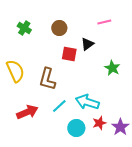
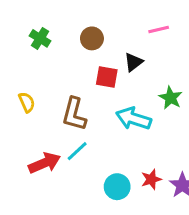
yellow semicircle: (15, 71) -> (27, 102), size x0.6
cyan arrow: (87, 102) -> (133, 118), moved
cyan line: (59, 106) -> (77, 151), moved

